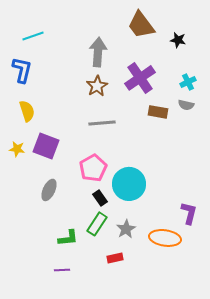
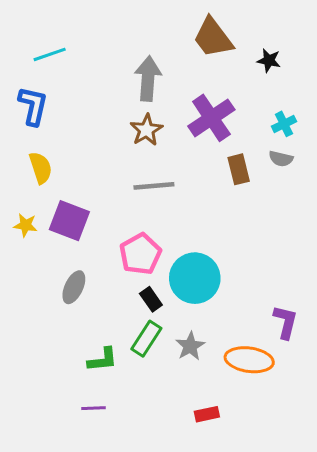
brown rectangle: (158, 112) -> (239, 169), turned 66
red rectangle: (115, 258) -> (207, 414), moved

